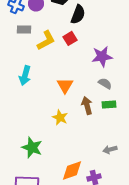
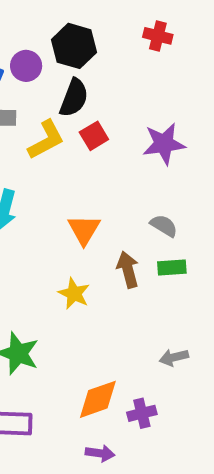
black semicircle: (78, 14) -> (74, 98), moved
purple star: (102, 56) -> (164, 144), moved

